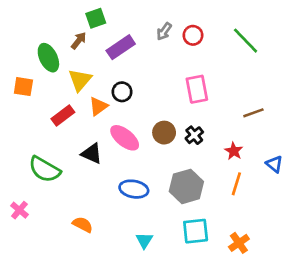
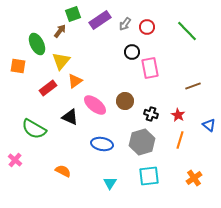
purple rectangle: (121, 47) -> (100, 20), moved
black circle: (122, 92) -> (132, 52), moved
black cross: (194, 135) -> (151, 114), moved, turned -32
orange cross: (239, 243) -> (194, 178), moved

